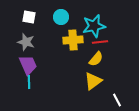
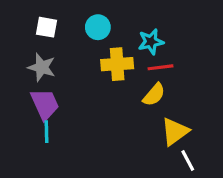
cyan star: (94, 26) -> (151, 42), size x0.7
yellow triangle: (93, 81) -> (175, 132), moved

